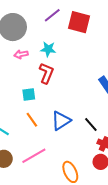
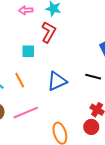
orange line: (32, 120) -> (20, 80), moved
black line: (91, 125) -> (93, 77), moved, turned -42

